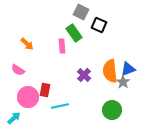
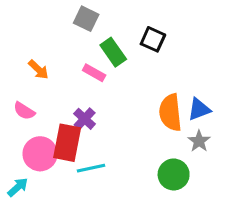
gray square: (81, 12) -> (86, 19), moved
pink rectangle: (62, 46) -> (94, 73), turned -56
purple cross: (84, 75) -> (85, 119), moved
gray star: (123, 82) -> (199, 141), moved
red rectangle: (45, 90) -> (67, 143), size x1.6

